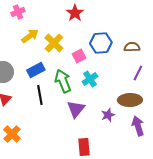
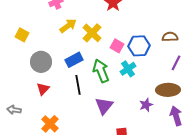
blue hexagon: (101, 43) -> (139, 46), moved
pink square: (79, 56) -> (117, 46), turned -32
purple triangle: (76, 109) -> (104, 106), moved

